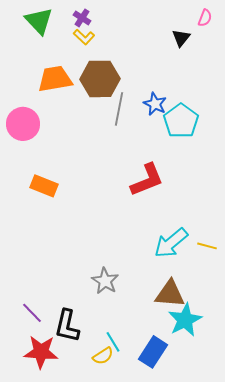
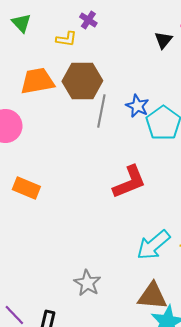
purple cross: (82, 18) -> (88, 20), moved
green triangle: (39, 21) -> (21, 23), size x0.7
yellow L-shape: (84, 37) -> (66, 39), turned -35

